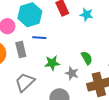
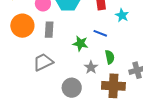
blue line: (39, 38) -> (100, 33), moved
green star: (52, 63) -> (80, 43), moved

